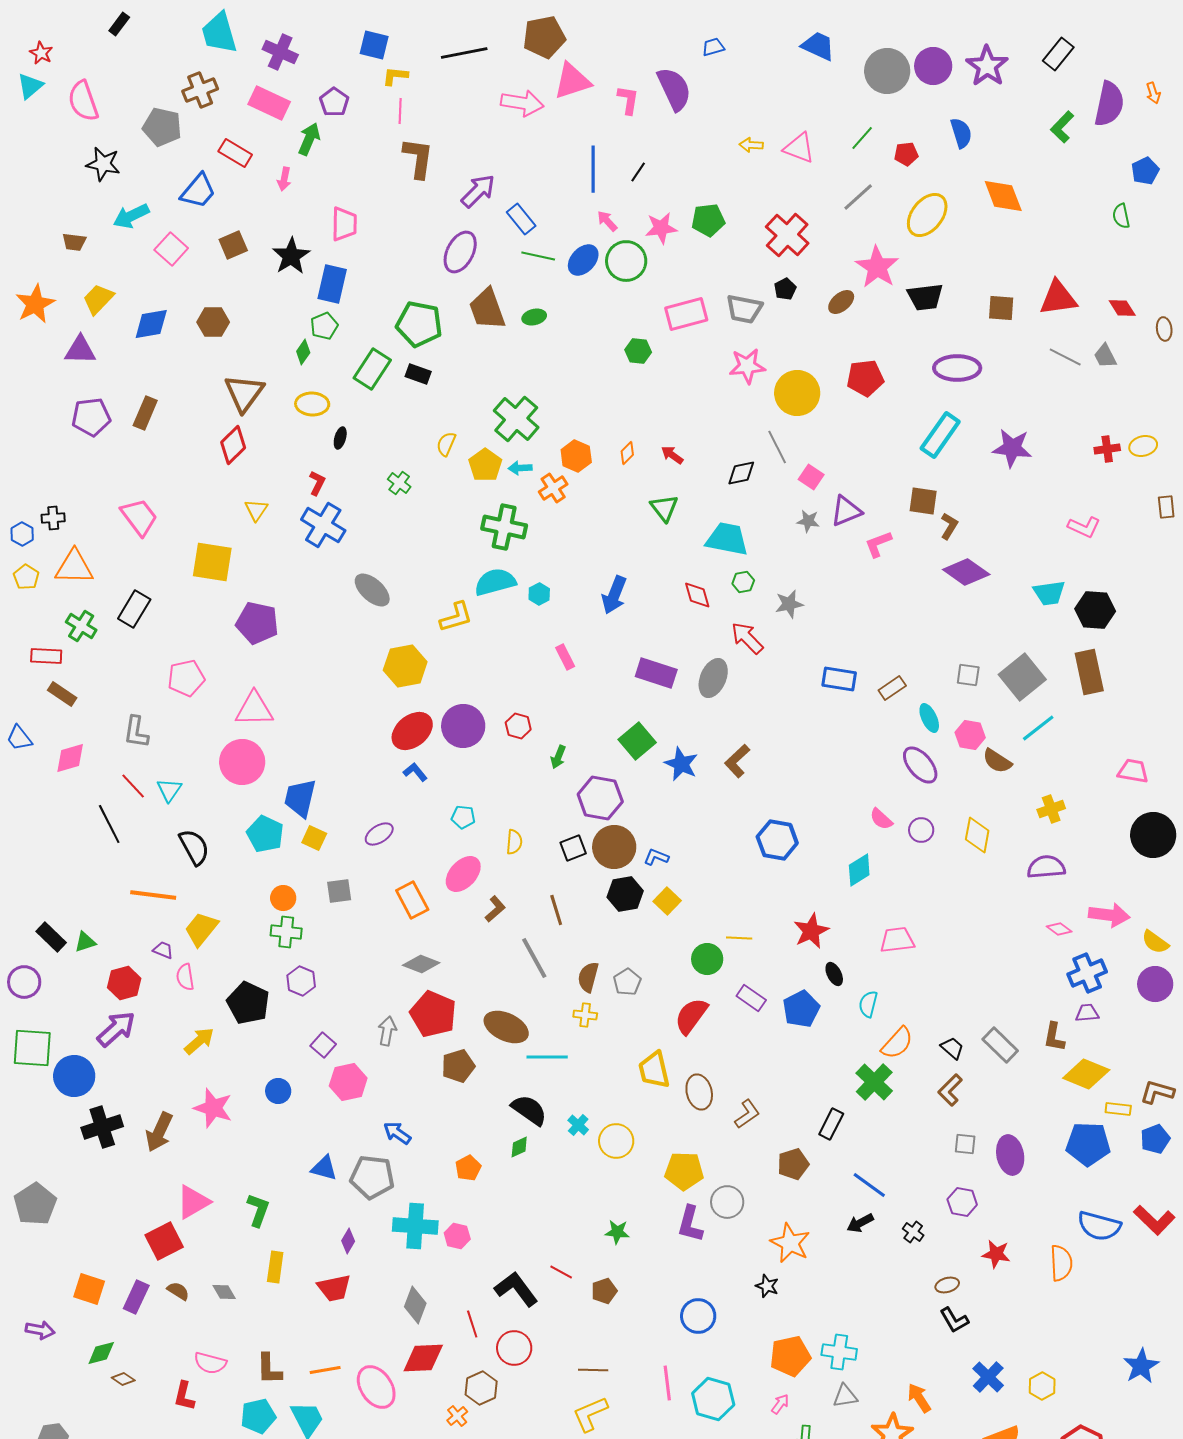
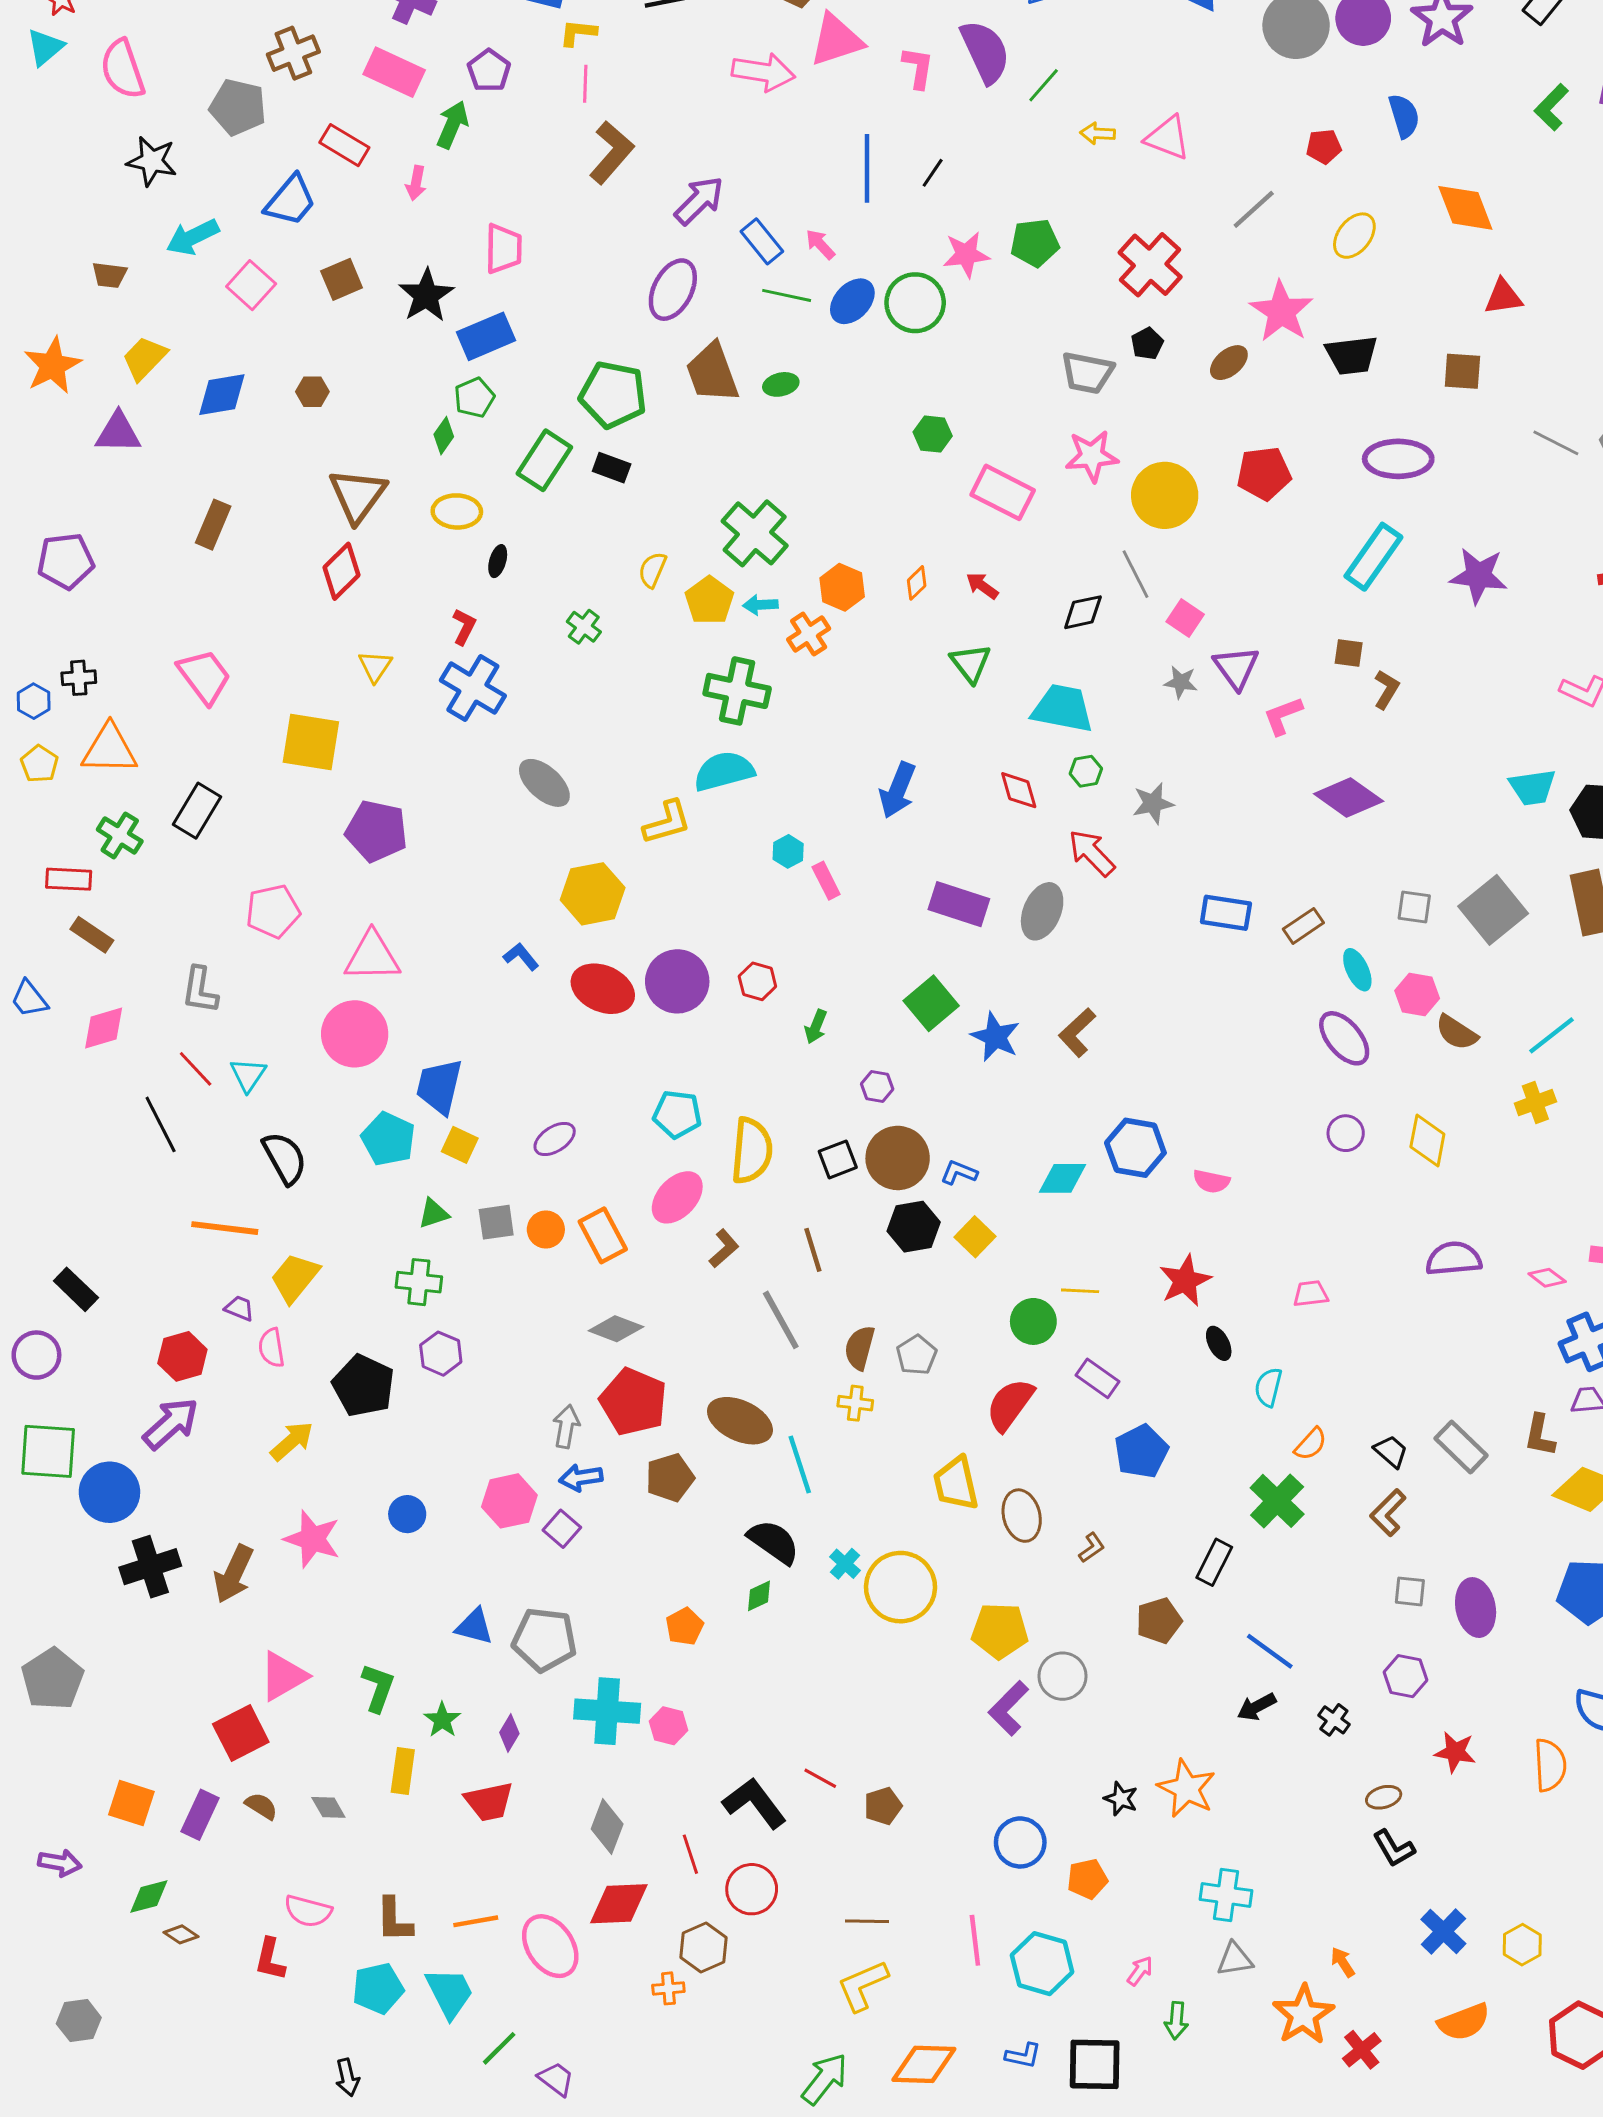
green line: (862, 138) -> (1044, 85), moved
brown L-shape: (418, 158) -> (612, 152), turned 33
yellow ellipse: (927, 215) -> (1354, 236), size x0.7
pink arrow: (607, 221) -> (820, 244), moved
blue rectangle: (332, 284) -> (486, 336), turned 54
red triangle: (1058, 298) -> (1503, 297), moved, size x0.7
pink rectangle: (686, 314) -> (1003, 492), moved, turned 42
brown hexagon: (213, 322) -> (312, 392), size x0.7
purple pentagon: (91, 417) -> (66, 561), moved
brown square: (923, 501) -> (1349, 653), size x0.7
purple triangle: (846, 511) -> (1236, 668), turned -44
purple diamond: (966, 572) -> (1349, 797), moved
cyan hexagon: (539, 594) -> (788, 851), moved
cyan line: (1038, 728) -> (1551, 1035), moved
red ellipse: (412, 731) -> (603, 989), turned 63
blue L-shape: (415, 772) -> (521, 957), moved
purple hexagon: (600, 798) -> (877, 1086), size x0.5
cyan pentagon: (463, 817) -> (677, 1114), size x1.4
pink semicircle: (881, 819) -> (1211, 1181), moved, turned -30
yellow semicircle: (514, 842) -> (752, 1151), size x1.8
purple semicircle: (1046, 867) -> (1454, 1259), moved
cyan diamond: (859, 870) -> (1063, 1178), moved, turned 32
orange circle: (283, 898) -> (546, 1229), moved
pink trapezoid: (897, 940) -> (1311, 1294), size x0.7
green triangle: (85, 942) -> (433, 1213), moved
blue pentagon: (801, 1009) -> (1141, 1451), moved
orange semicircle: (897, 1043) -> (1311, 1444), size x0.7
purple square: (323, 1045) -> (562, 1529), moved
cyan line: (547, 1057) -> (800, 1464), turned 72
brown L-shape: (747, 1114) -> (1092, 1548), size x0.7
blue arrow: (397, 1133) -> (581, 1478), moved, turned -44
yellow circle: (616, 1141) -> (901, 1587), size x1.4
purple L-shape: (690, 1224) -> (1009, 1708), turned 30
green star: (617, 1232) -> (442, 1720), moved, turned 30
orange star: (790, 1243) -> (1187, 1788), moved
orange pentagon: (790, 1356) -> (1087, 1879), moved, size x0.7
orange arrow: (919, 1398) -> (1343, 1962), size x0.7
orange cross: (457, 1416) -> (668, 1988), turned 35

